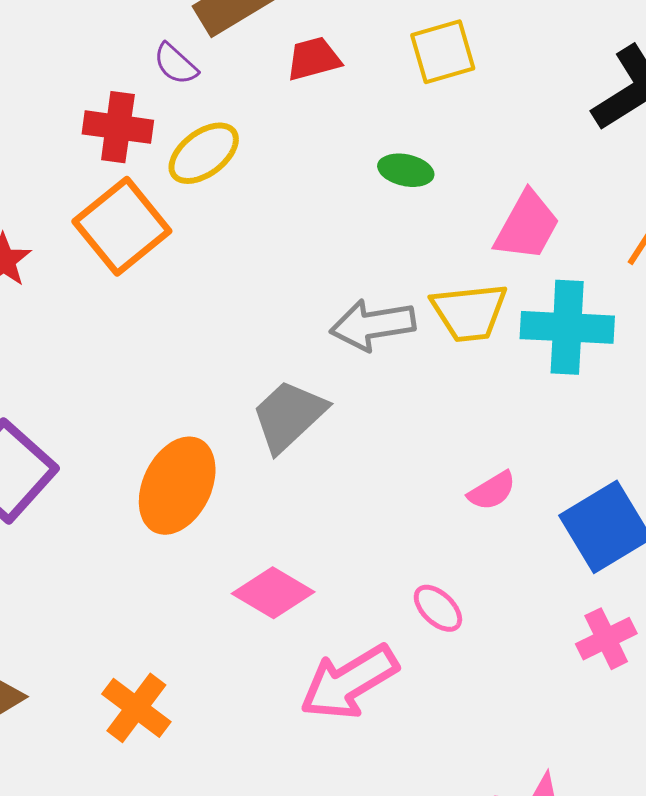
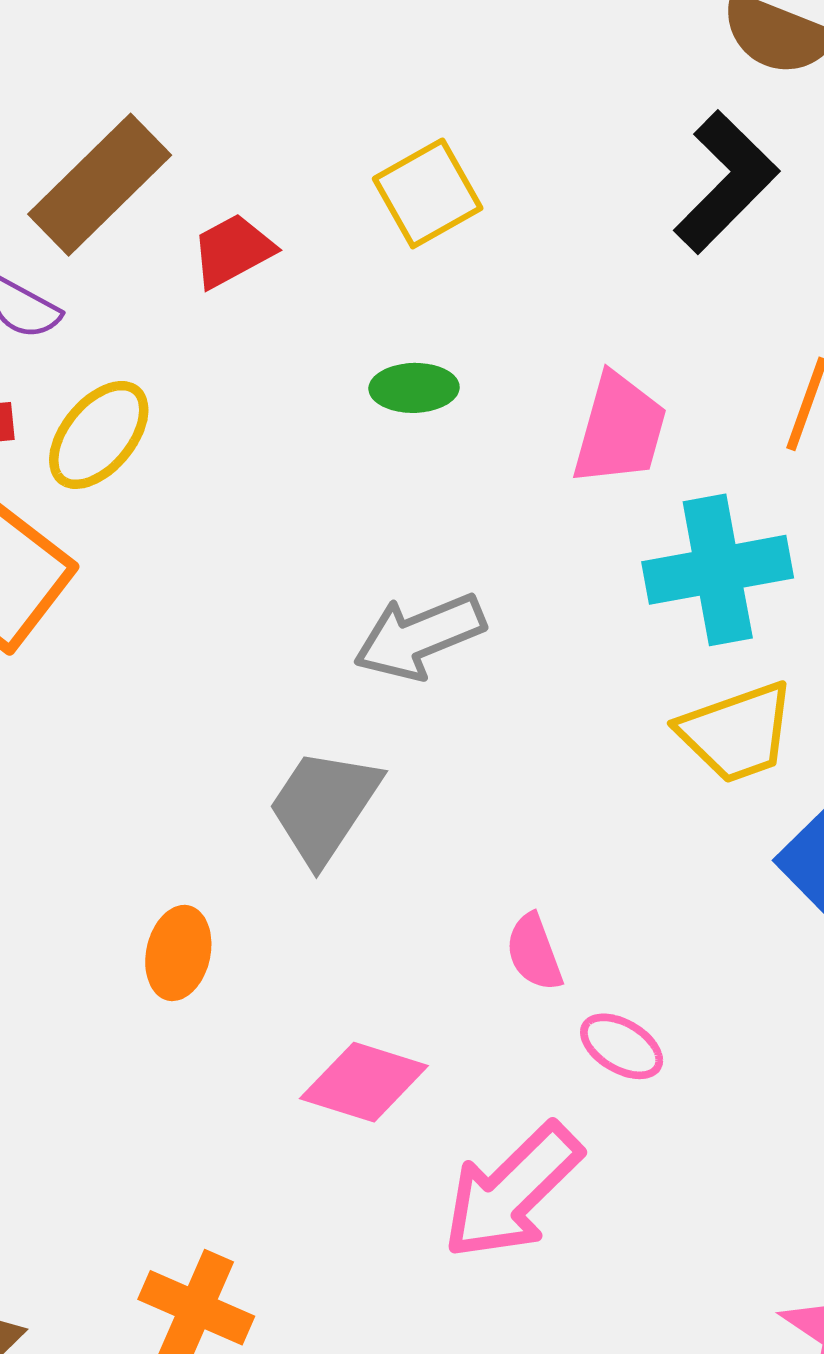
yellow trapezoid: (469, 312) -> (737, 732), moved
orange ellipse: (177, 486) -> (178, 953), size x0.6
pink semicircle: (492, 491) -> (534, 952), moved, turned 114

